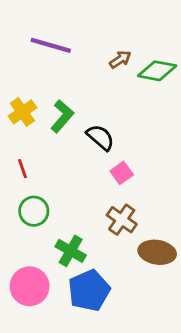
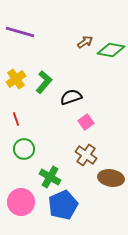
purple line: (51, 45) -> (20, 32), moved
black semicircle: (100, 137) -> (71, 97), turned -60

